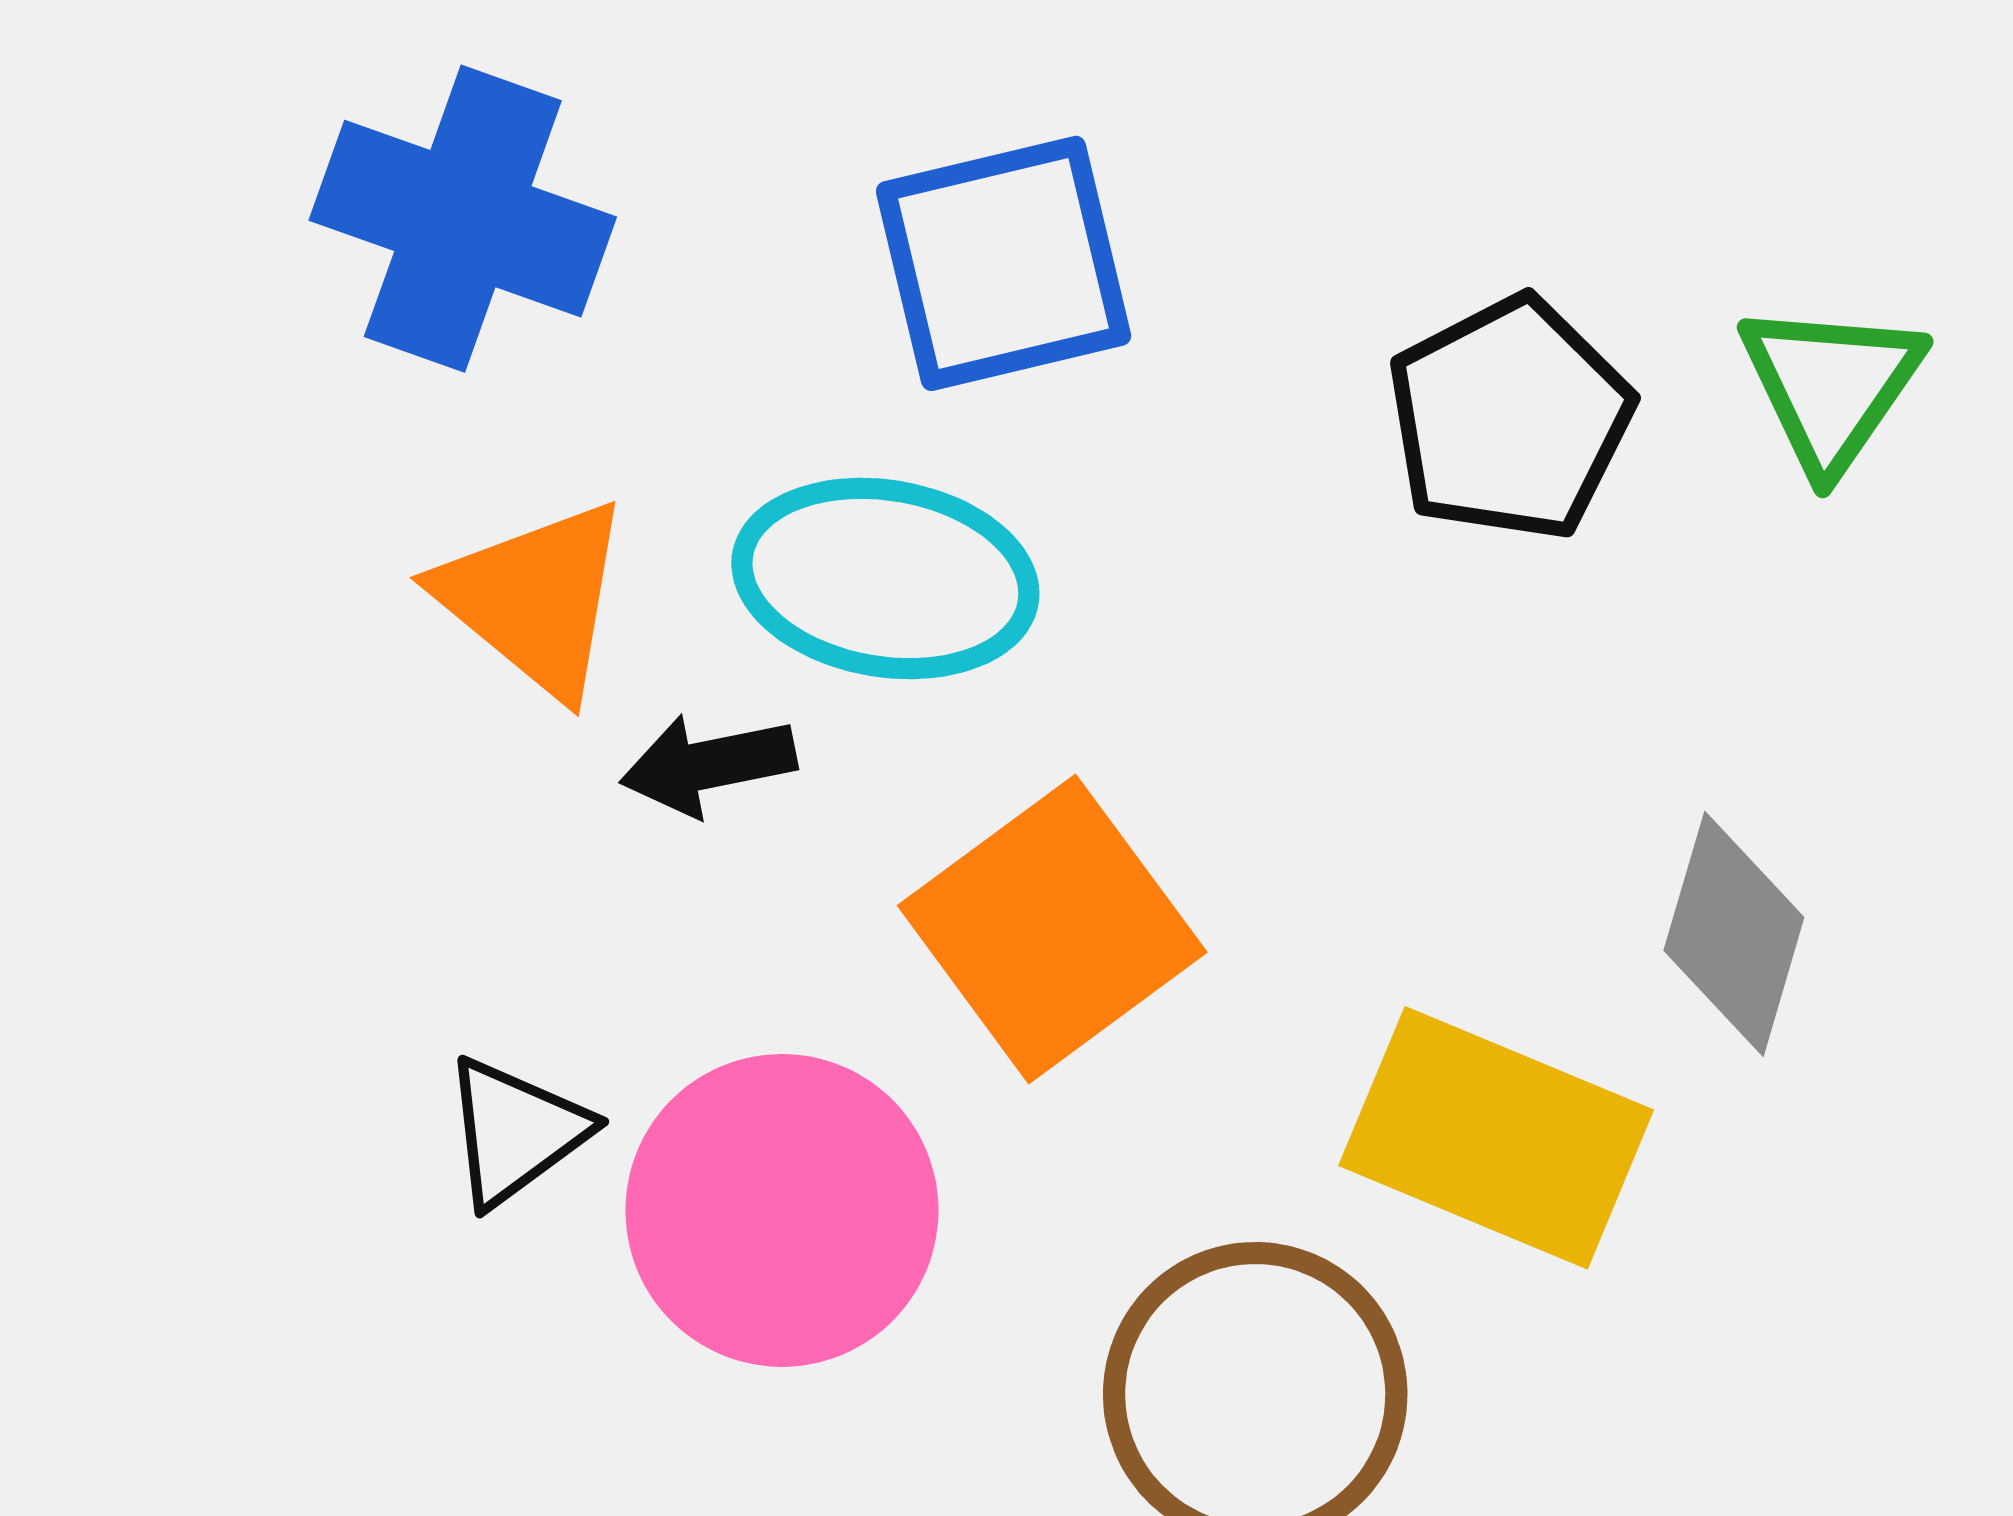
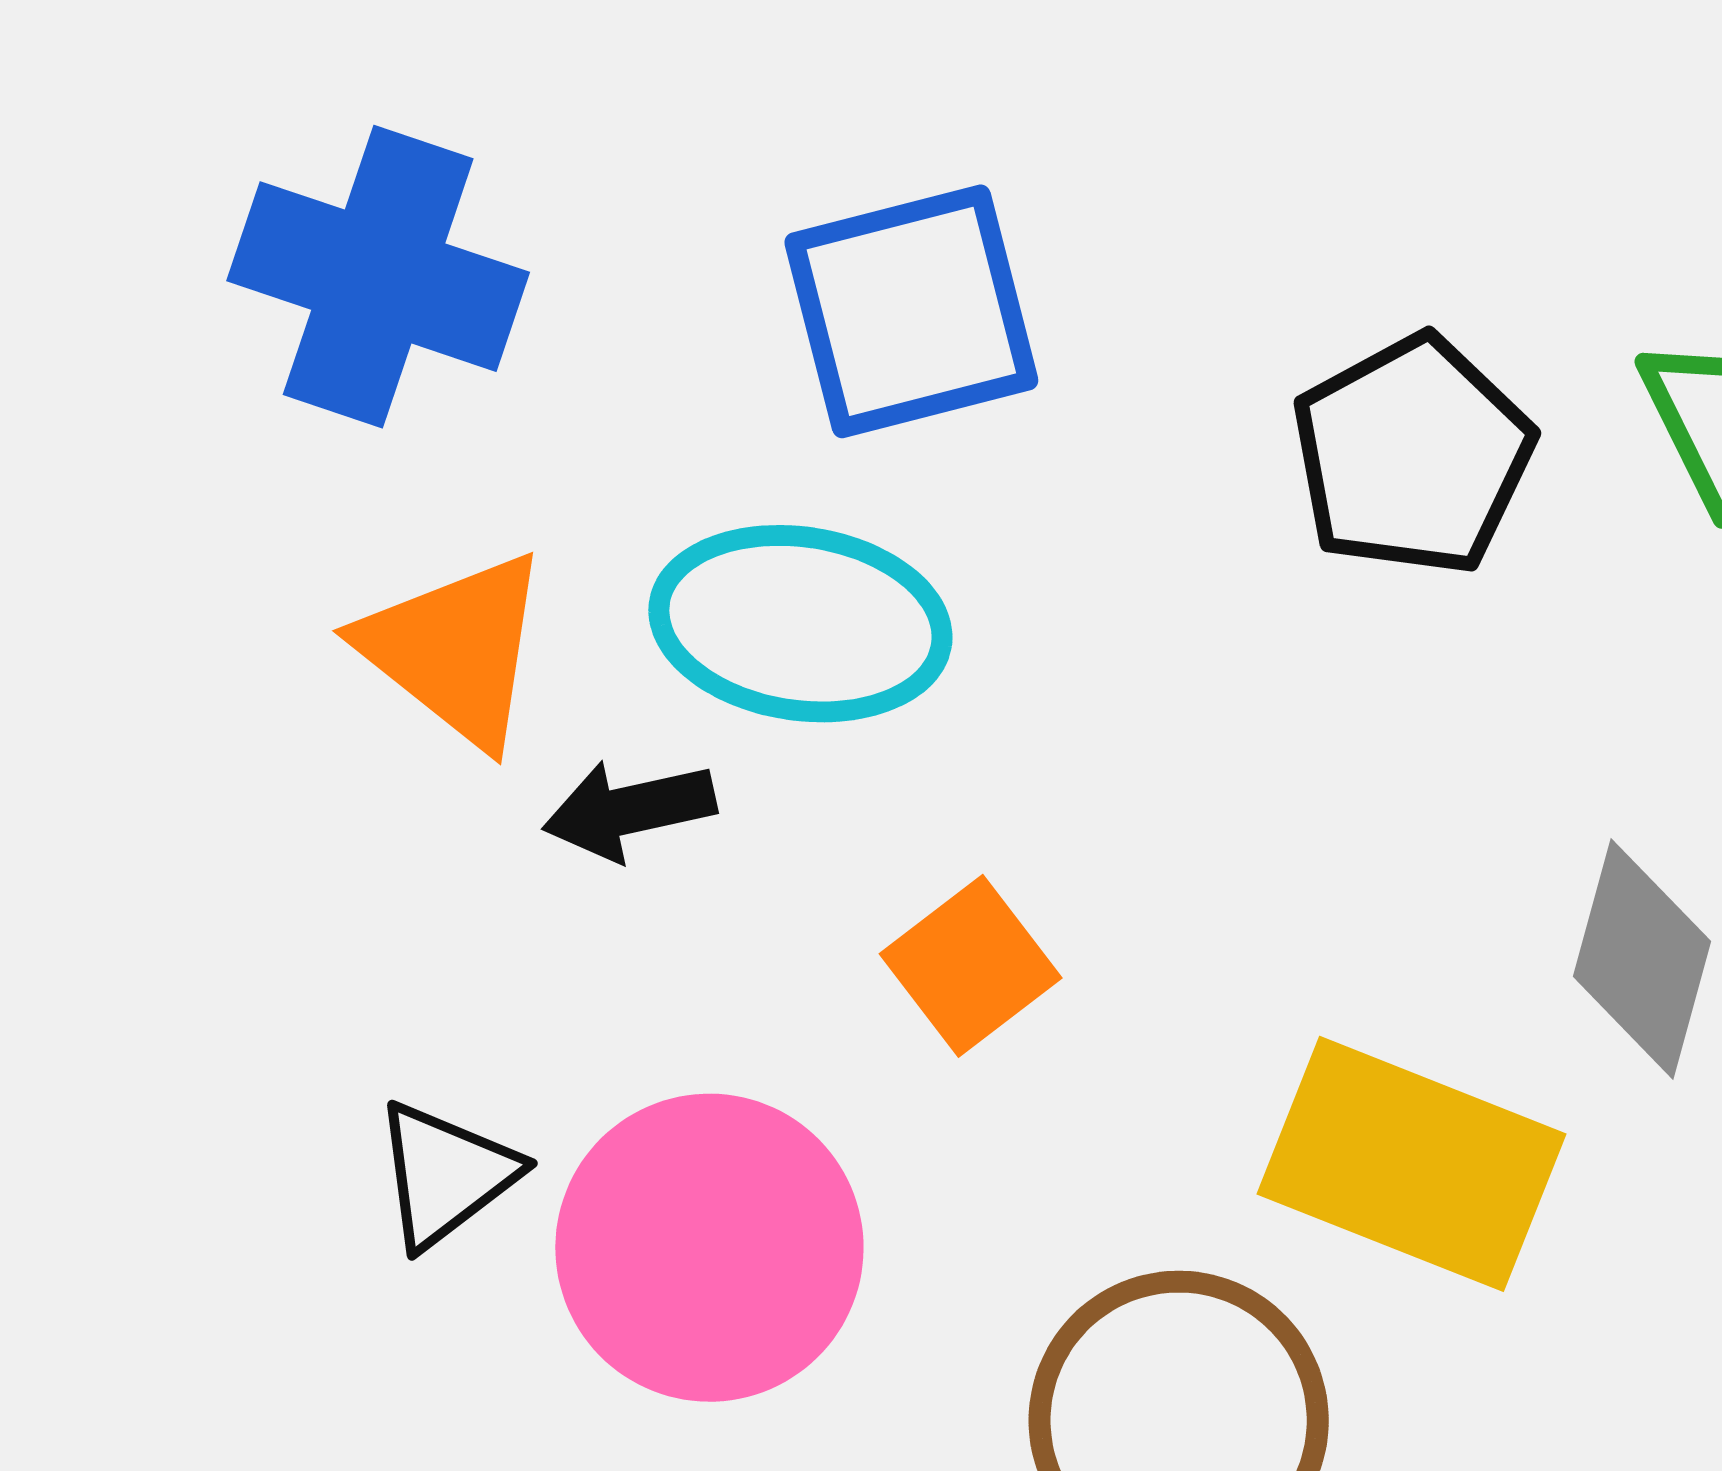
orange square: (1052, 929) -> (971, 966), size x0.6

